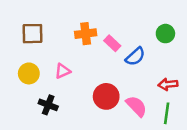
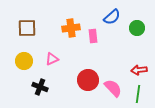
pink rectangle: (112, 43) -> (93, 36), turned 40
blue semicircle: (135, 57) -> (112, 17), moved

